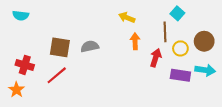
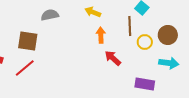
gray semicircle: (90, 46) -> (50, 15), moved
red arrow: (156, 58) -> (113, 58), moved, turned -66
purple rectangle: (180, 75) -> (145, 84), moved

